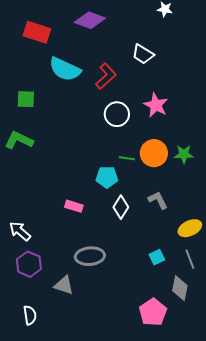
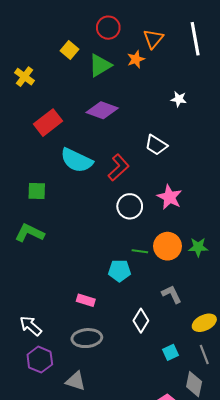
red rectangle: (37, 32) -> (48, 123), turned -56
white diamond: (121, 207) -> (141, 321), moved
gray ellipse: (90, 256) -> (87, 338), moved

